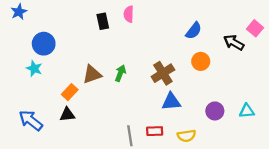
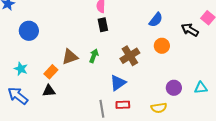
black rectangle: (103, 21) -> (103, 25), moved
cyan star: (34, 68) -> (21, 69), moved
blue triangle: (171, 102) -> (118, 83), moved, turned -30
yellow semicircle: (187, 136) -> (159, 108), moved

